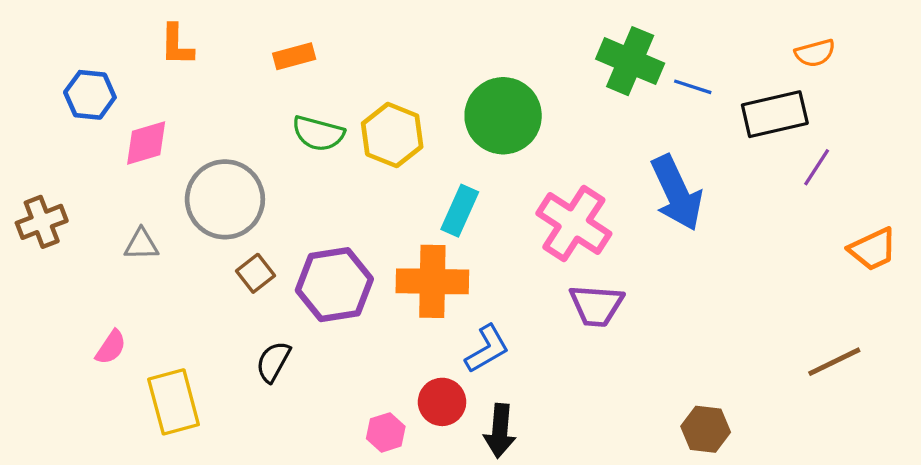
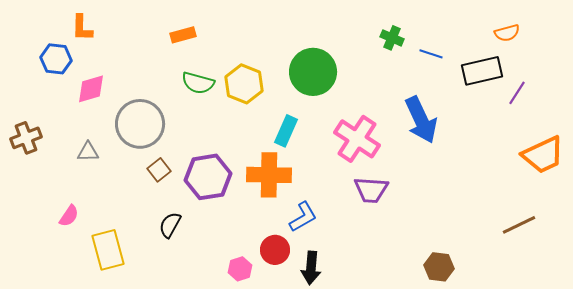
orange L-shape: (177, 45) -> (82, 28), moved
green cross: (630, 61) -> (392, 38), size x0.6
purple line: (817, 167) -> (517, 93), moved
orange trapezoid: (873, 249) -> (543, 155), size x1.4

